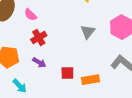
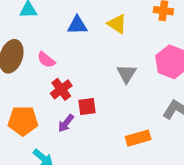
purple arrow: (39, 63) -> (66, 123), turned 104
red square: (67, 73) -> (87, 107), moved

